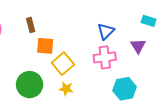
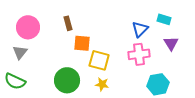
cyan rectangle: (149, 21) -> (164, 19), moved
yellow square: (63, 64) -> (99, 60), turned -35

